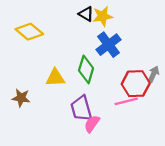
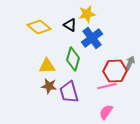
black triangle: (86, 14) -> (70, 25), moved
yellow diamond: (29, 32) -> (39, 27), moved
brown star: (21, 98) -> (49, 86), moved
pink semicircle: (92, 124) -> (106, 112), moved

